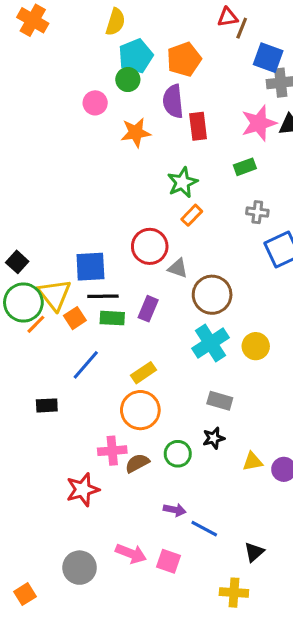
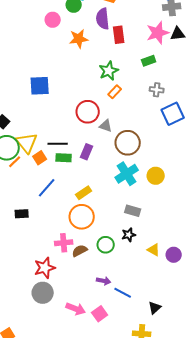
blue square: (90, 267) -> (40, 86), moved
yellow triangle: (253, 462) -> (154, 250), turned 40
pink square: (168, 561) -> (100, 314), turned 35
gray circle: (80, 568) -> (43, 293), moved

